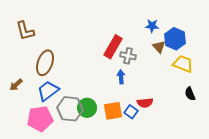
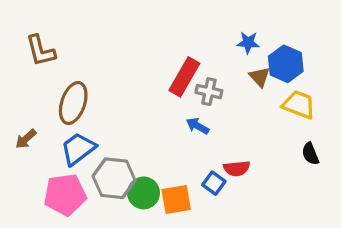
blue arrow: (121, 77) -> (197, 126), turned -56
green circle: (87, 108) -> (144, 193), moved
orange square: (113, 111) -> (176, 199), moved

